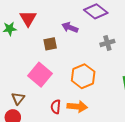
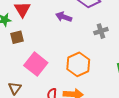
brown square: (50, 44) -> (17, 37), moved

